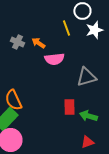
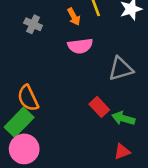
orange arrow: (38, 43) -> (74, 17), moved, turned -152
red rectangle: (69, 107) -> (99, 107), turned -42

